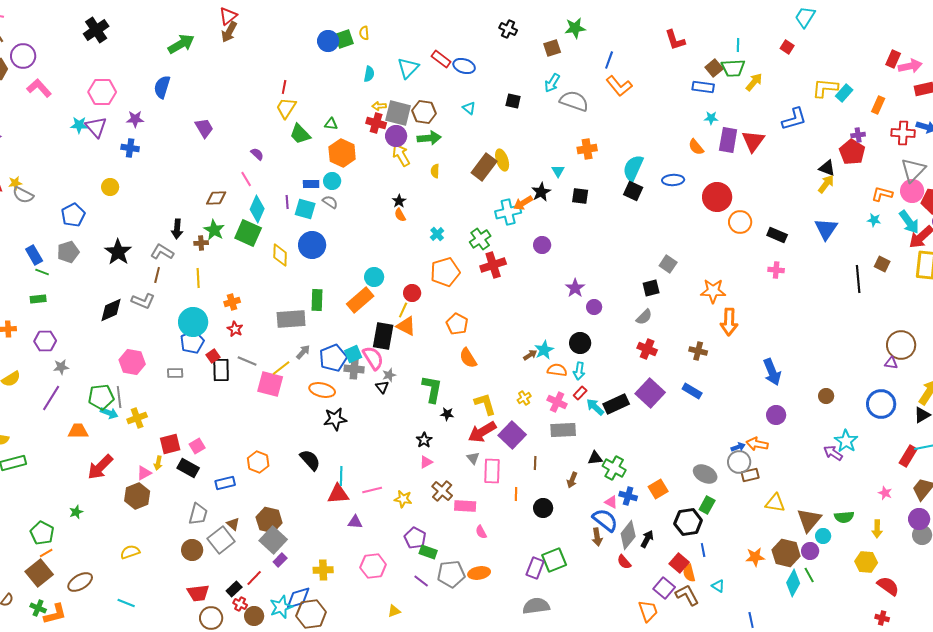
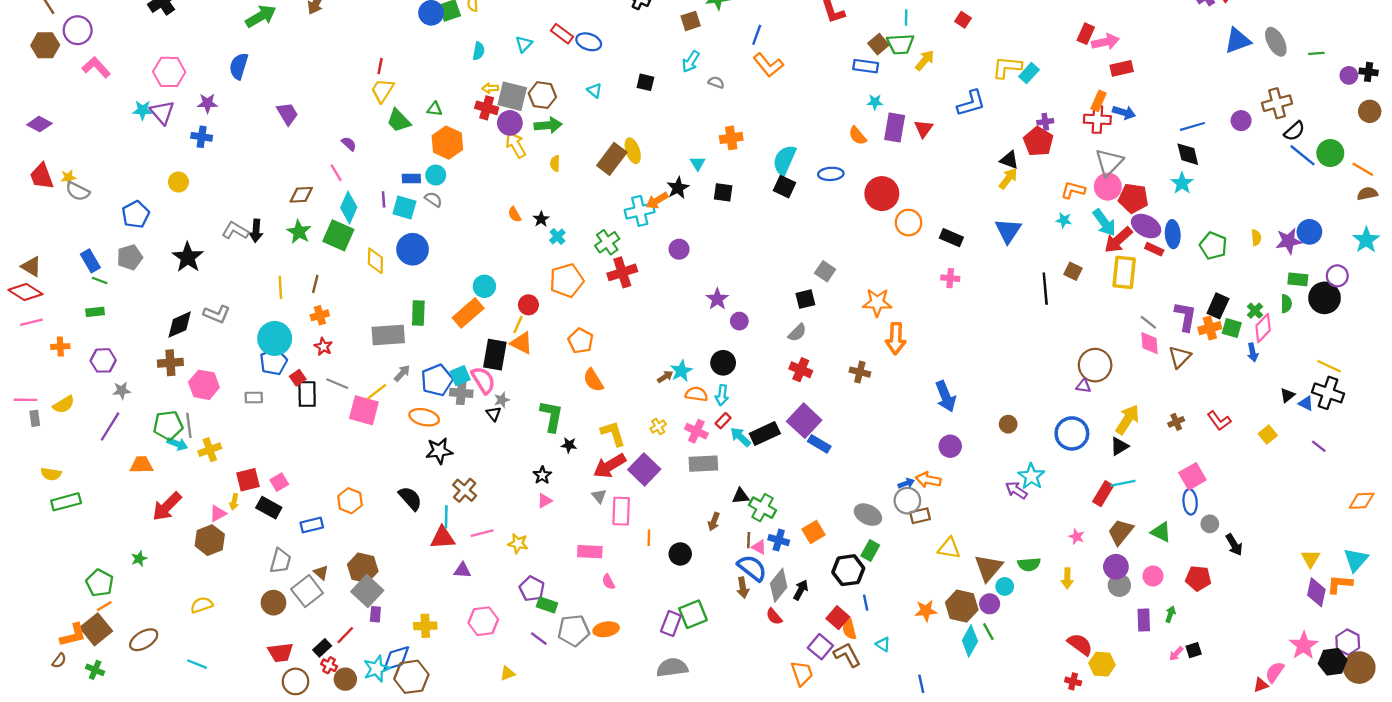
cyan triangle: (408, 68) -> (524, 44), size x0.7
gray semicircle: (574, 101) -> (716, 82), size x0.5
orange rectangle: (878, 105) -> (1099, 101), moved
red triangle: (753, 141) -> (924, 129), size x0.7
black star: (399, 201) -> (541, 219), moved
brown cross: (201, 243) -> (170, 363), moved, size x1.5
gray L-shape: (162, 252) -> (235, 231), moved
brown line: (157, 275) -> (315, 284), moved
blue rectangle: (692, 391) -> (819, 444), moved
brown line: (535, 463) -> (749, 540), moved
brown cross: (442, 491) -> (465, 490), moved
purple rectangle: (280, 560) -> (375, 614), turned -40
yellow hexagon: (866, 562) -> (1102, 664), moved
orange L-shape: (55, 614) -> (73, 635), moved

